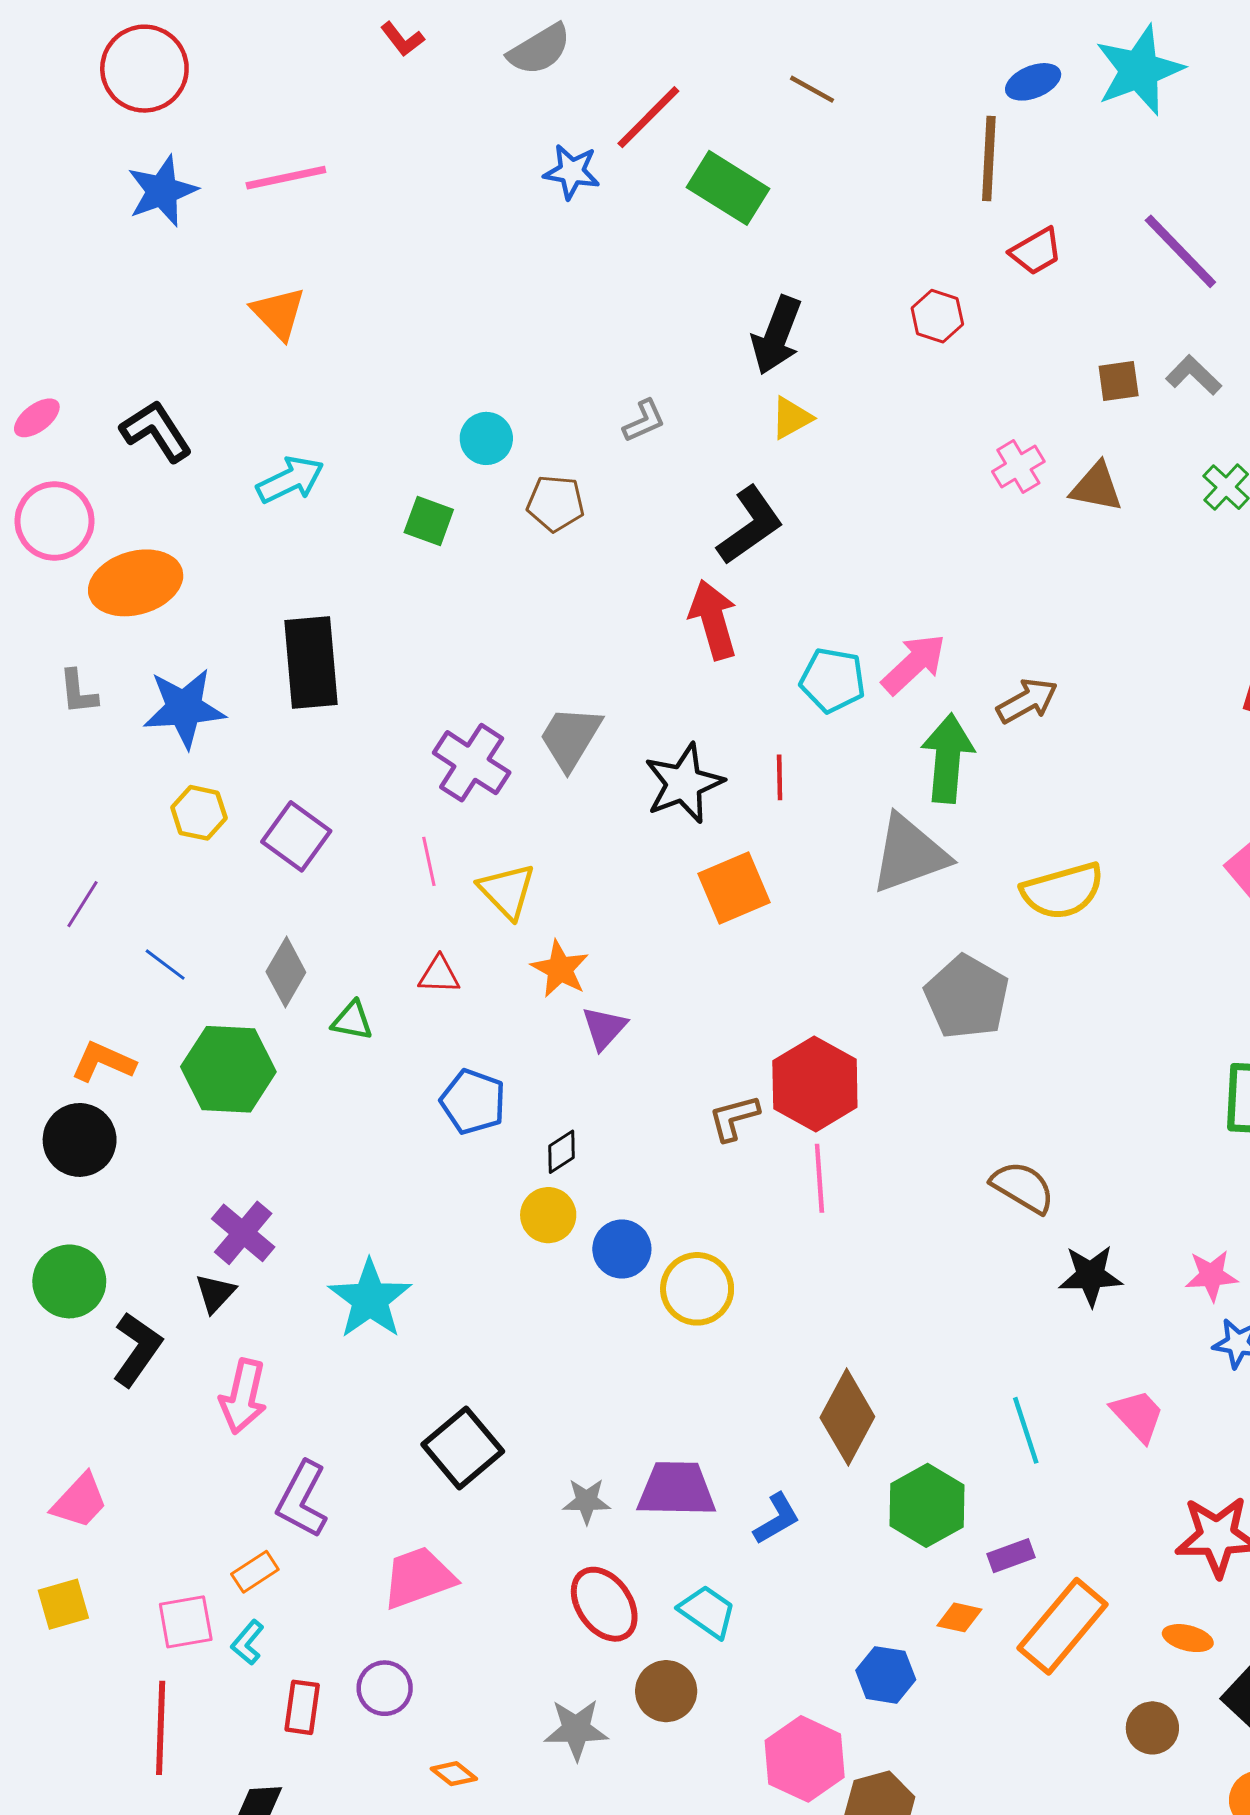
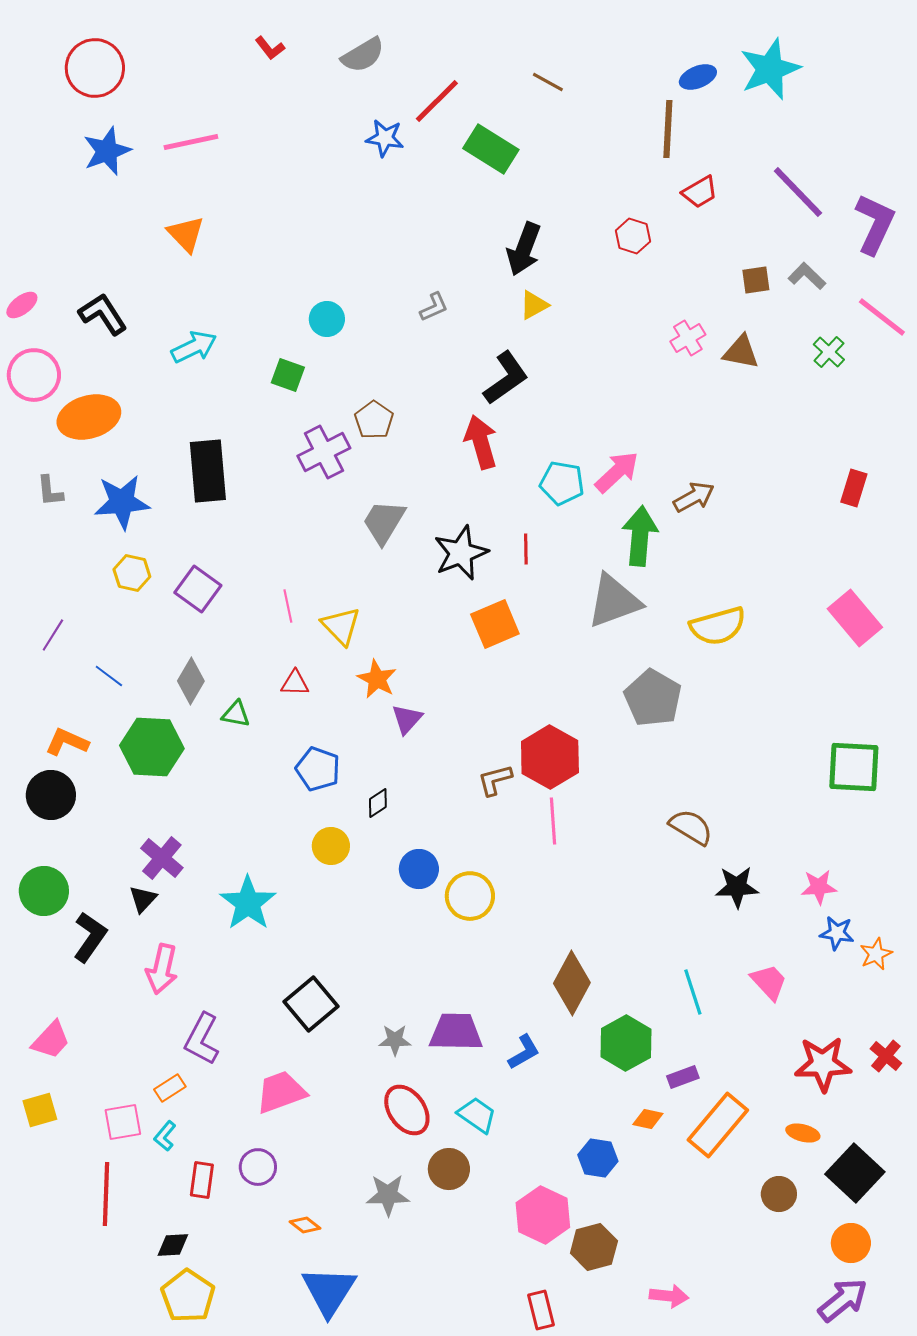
brown pentagon: (556, 503) -> (374, 420), moved, turned 30
purple cross: (472, 763) -> (324, 452), moved, turned 30
yellow circle: (548, 1215) -> (331, 846), moved

